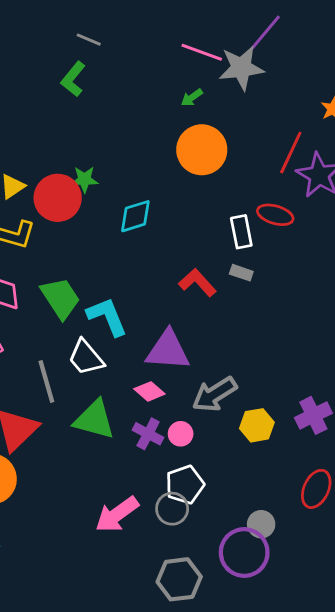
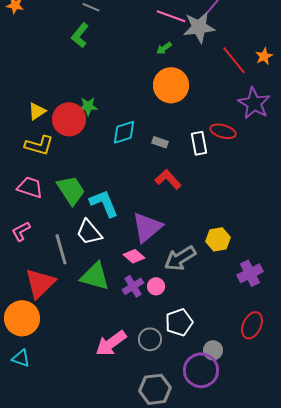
red line: (291, 153) -> (234, 60), moved, turned -64
gray rectangle: (241, 273) -> (160, 142), moved
purple triangle: (168, 350) -> (147, 227), turned -44
yellow hexagon: (257, 425) -> (218, 239), moved
purple cross: (148, 434) -> (133, 286), turned 30
white pentagon: (185, 485) -> (179, 322), moved

